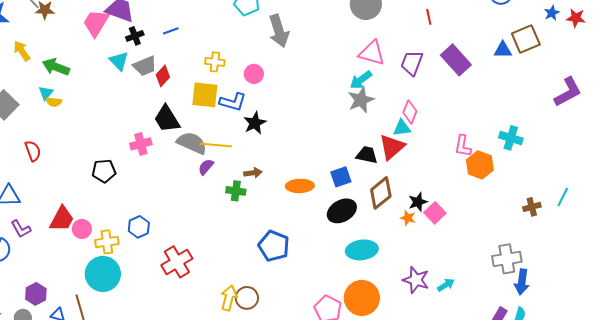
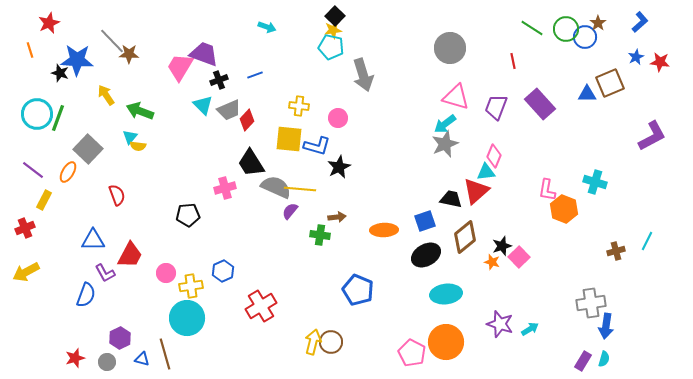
red trapezoid: (62, 219) -> (130, 255), moved

